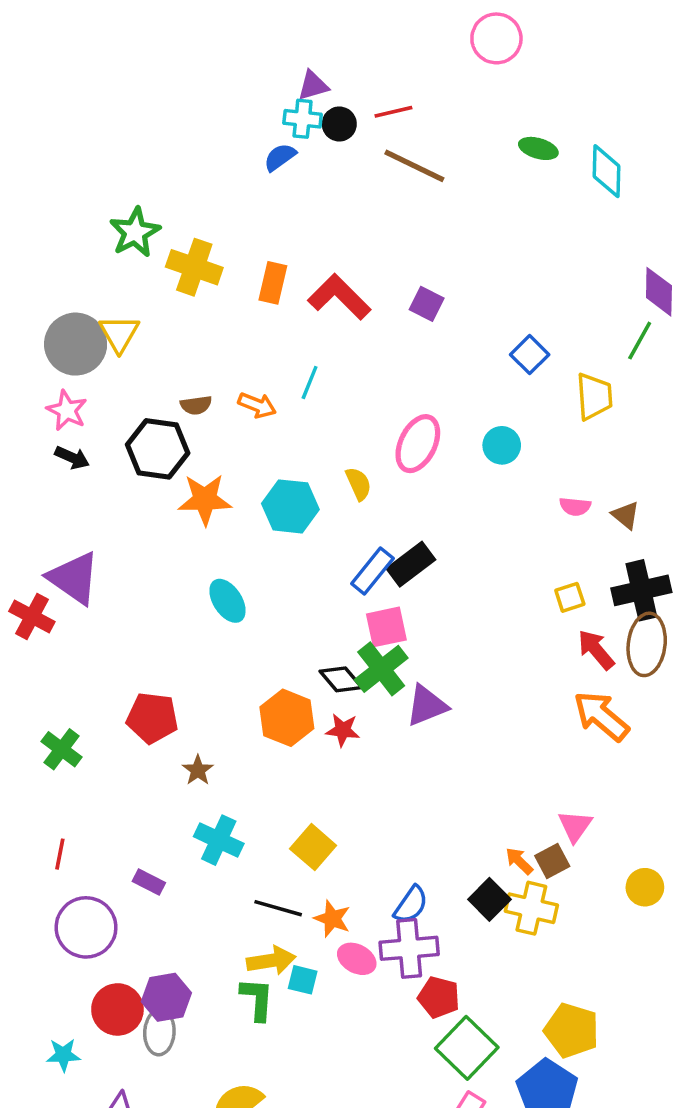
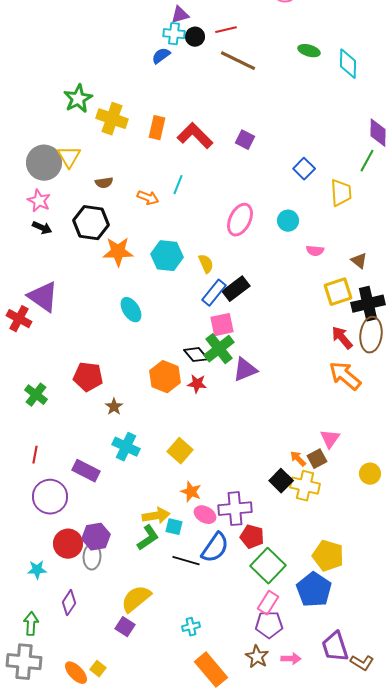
brown semicircle: (196, 405) -> (104, 183), moved
yellow semicircle: (358, 484) -> (206, 264), moved
pink semicircle: (575, 506) -> (315, 251), moved
yellow square: (570, 597) -> (338, 292), moved, size x1.6
purple rectangle: (149, 882) -> (86, 471), size x1.5
blue semicircle: (411, 905) -> (215, 548), moved, size x1.4
black line: (278, 908) -> (186, 561), moved
green L-shape: (257, 999) -> (148, 538), turned 52

